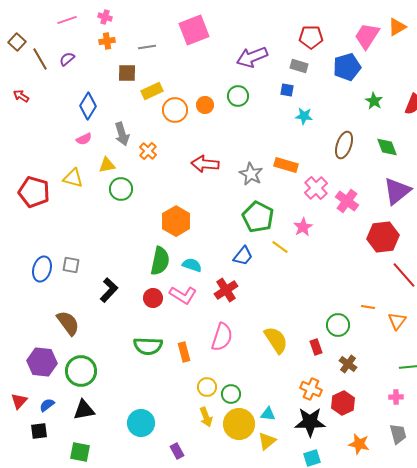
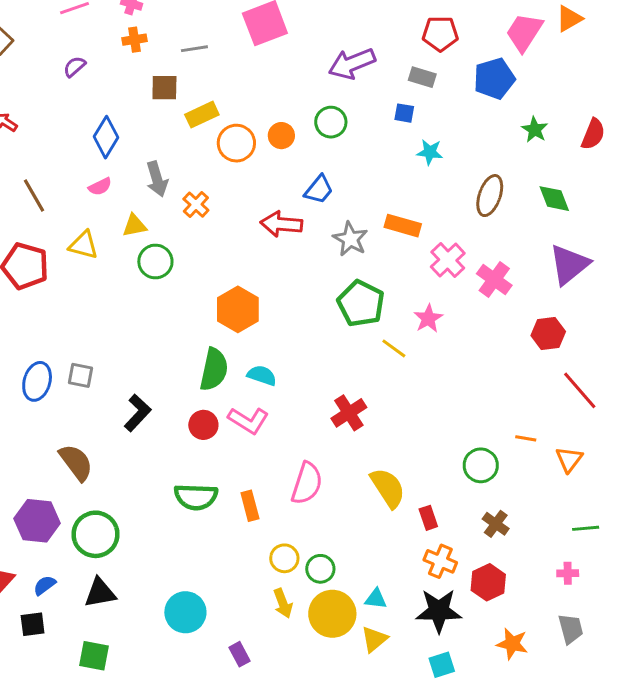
brown line: (40, 59) -> (34, 196), moved
red hexagon: (383, 237) -> (548, 333), size x0.7
blue trapezoid: (243, 256) -> (319, 190), moved
red cross: (226, 290) -> (349, 413), moved
red rectangle: (316, 347) -> (428, 518), moved

